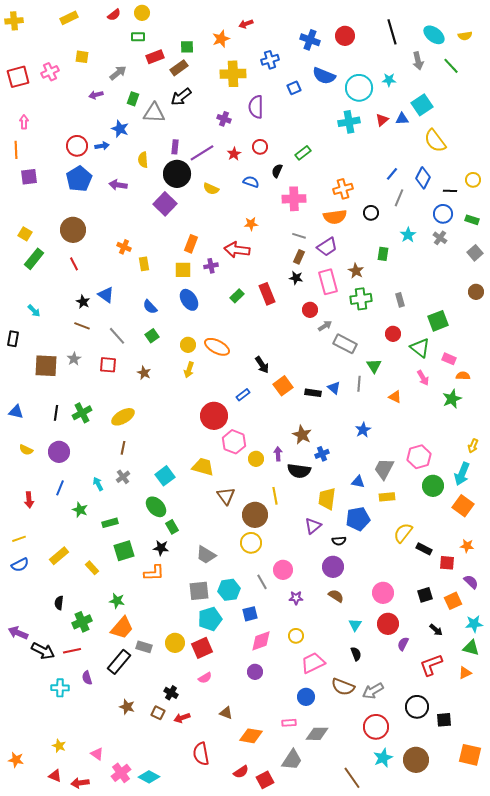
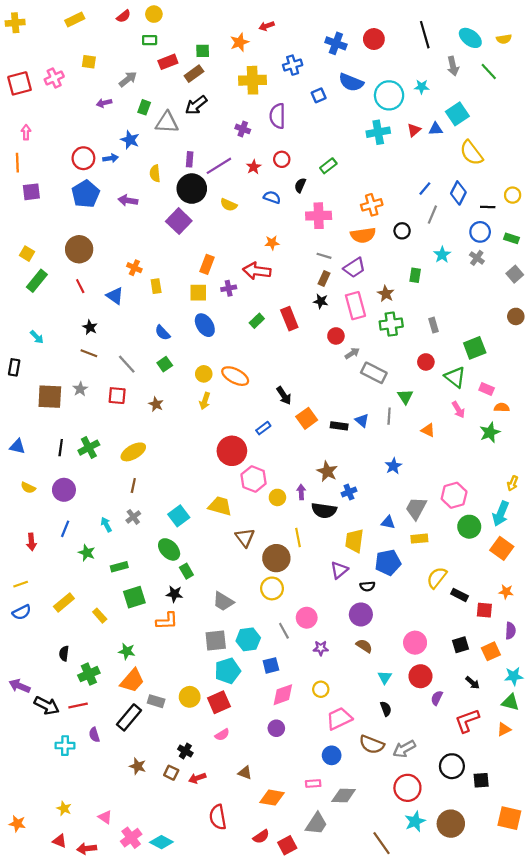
blue triangle: (106, 295) -> (115, 296), moved
purple semicircle: (471, 582) -> (510, 631), turned 49

